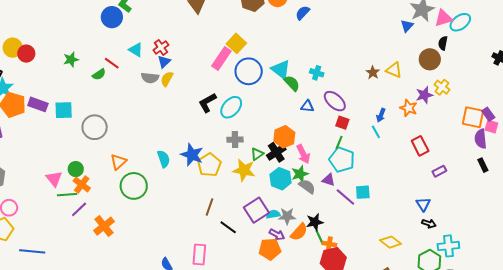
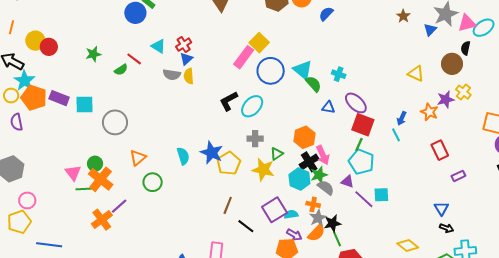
brown star: (373, 73) -> (403, 16), moved
yellow semicircle: (167, 79) -> (189, 76), turned -35
red square: (342, 123) -> (363, 125), size x1.6
black cross: (276, 152) -> (309, 162), moved
orange cross: (82, 184) -> (101, 179), size x1.4
green circle: (134, 186) -> (153, 182), size x0.7
purple line: (79, 209) -> (119, 206), moved
gray star: (287, 216) -> (318, 218), moved, turned -30
orange cross: (104, 226) -> (102, 220), moved
orange cross: (329, 244) -> (313, 204), moved

